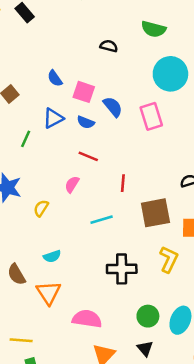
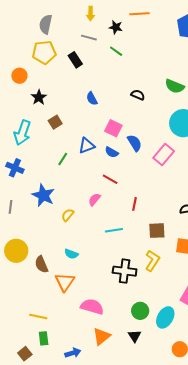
blue semicircle: (55, 78) -> (92, 99), moved
pink rectangle: (151, 116) -> (164, 154), turned 50
brown square: (155, 213) -> (157, 231), size x0.7
cyan semicircle: (52, 256) -> (71, 254), turned 32
yellow L-shape: (169, 259) -> (152, 261), moved

